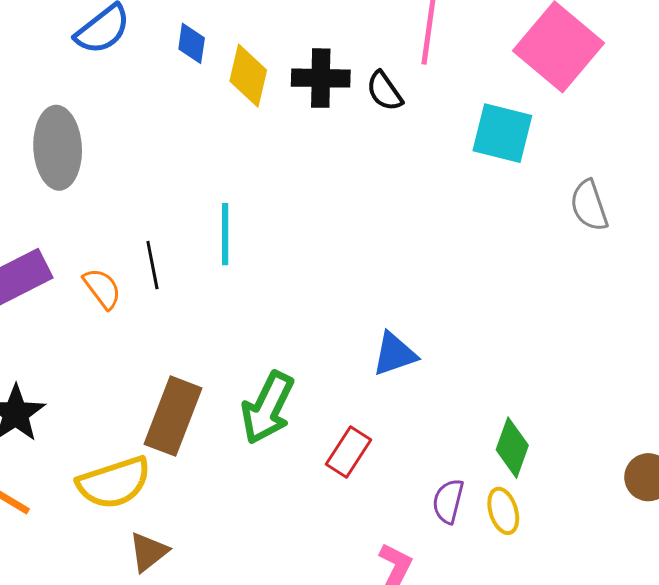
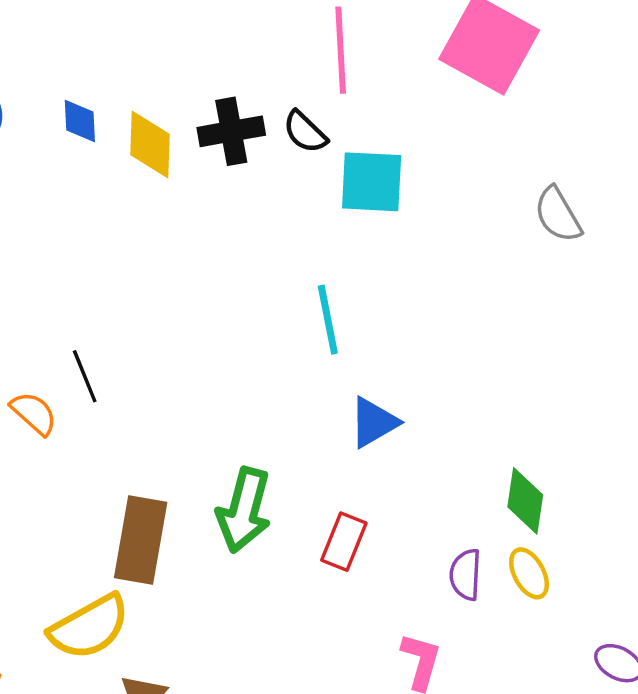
cyan square: (502, 133) -> (372, 182), moved
cyan line: (225, 234) -> (328, 320), moved

